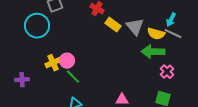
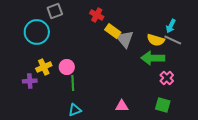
gray triangle: (135, 27) -> (125, 39), moved
yellow cross: (53, 63) -> (44, 67), moved
green line: (73, 77) -> (73, 83), turned 42
purple cross: (22, 80) -> (30, 81), moved

